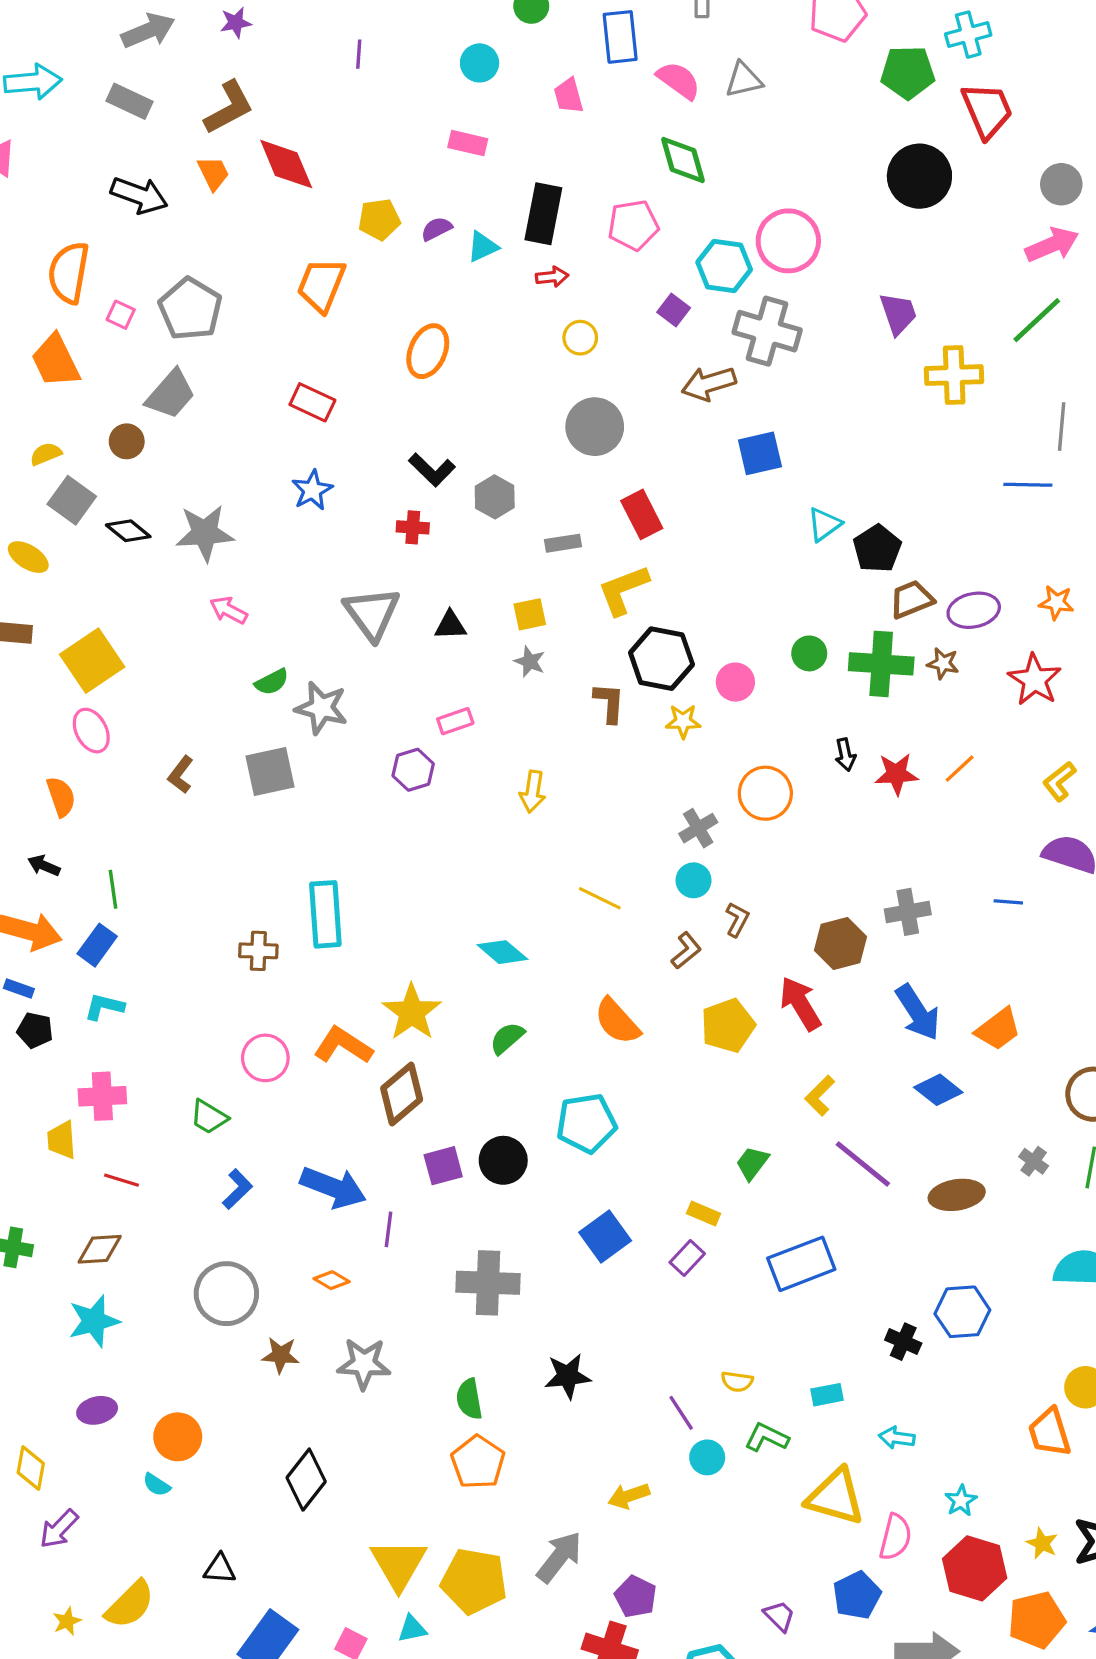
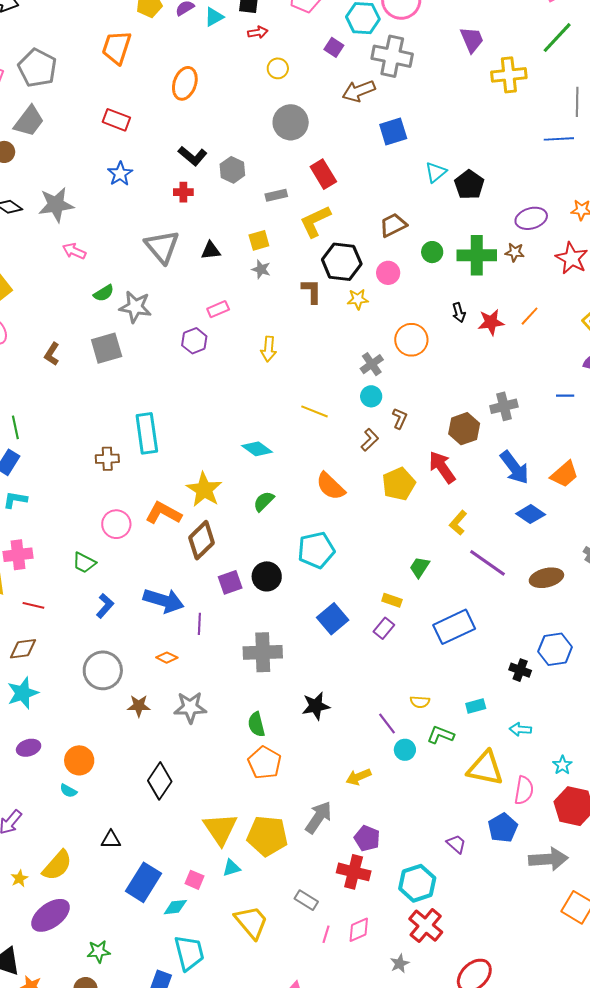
brown trapezoid: (911, 599) -> (393, 225), moved

